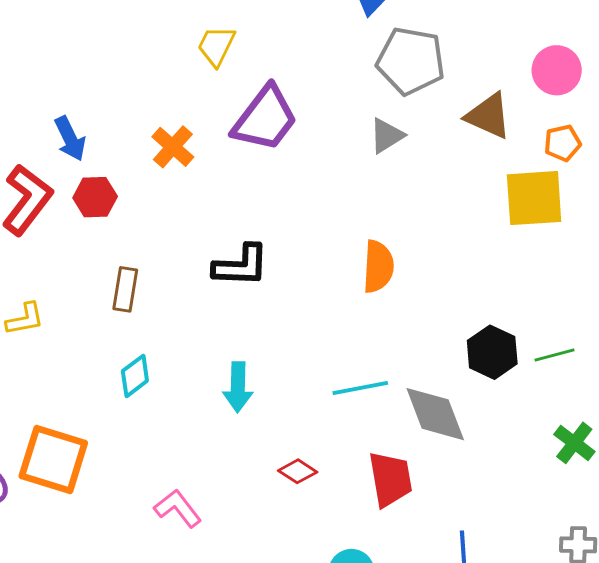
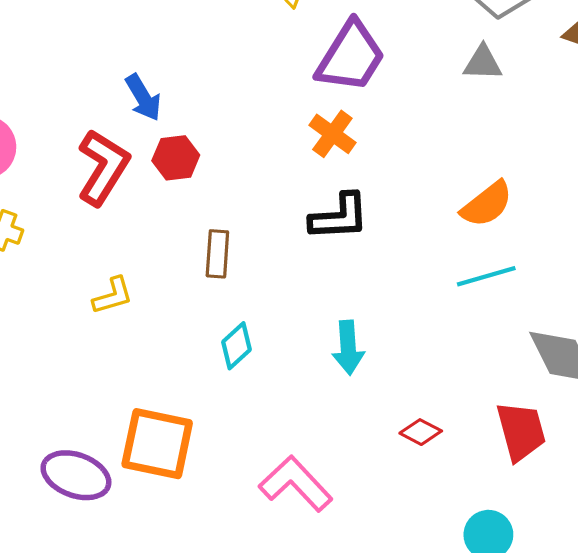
gray triangle: (387, 136) -> (483, 63), turned 39
orange cross: (173, 147) -> (332, 134), moved
orange semicircle: (378, 267) -> (487, 204), turned 54
cyan line: (360, 388) -> (486, 276), moved
pink L-shape: (178, 508) -> (296, 484), size x1.4

